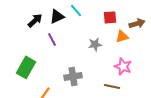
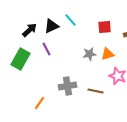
orange triangle: (122, 36) -> (108, 54), moved
green rectangle: (26, 67) -> (21, 59), moved
brown line: (112, 86) -> (96, 91), moved

